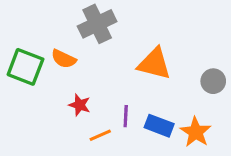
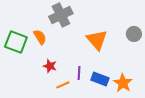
orange semicircle: (64, 59) -> (40, 37), turned -147
orange triangle: (154, 64) -> (97, 40), turned 35
gray circle: (213, 81) -> (134, 34), moved

